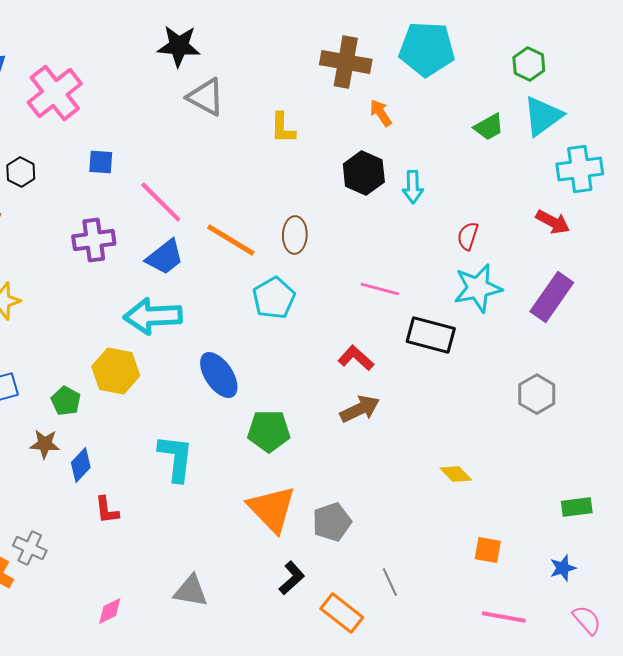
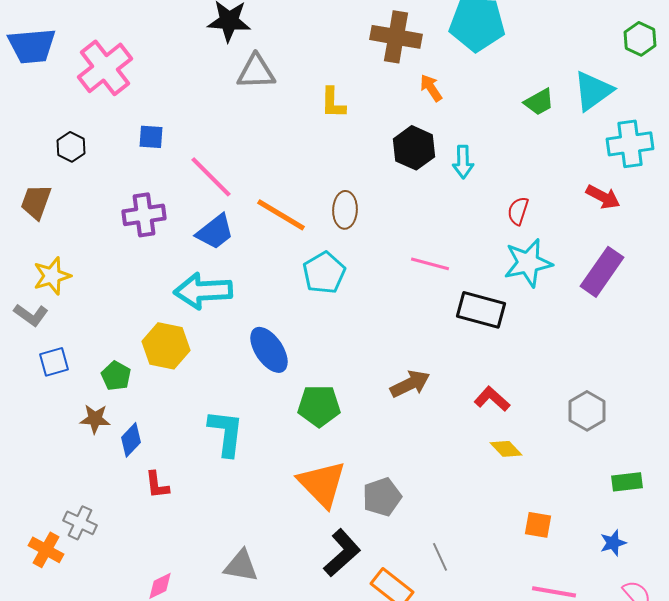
green hexagon: (529, 64) -> (640, 39), moved
gray triangle: (206, 97) -> (256, 72), turned -30
red L-shape: (356, 358) -> (492, 399), moved
gray hexagon: (537, 394) -> (587, 411), moved
black L-shape: (292, 578) -> (342, 553), size x1.4

